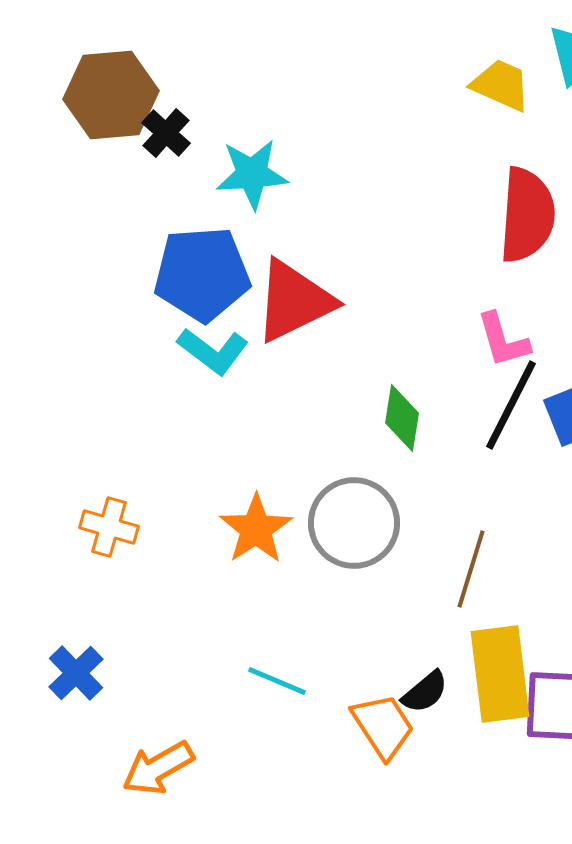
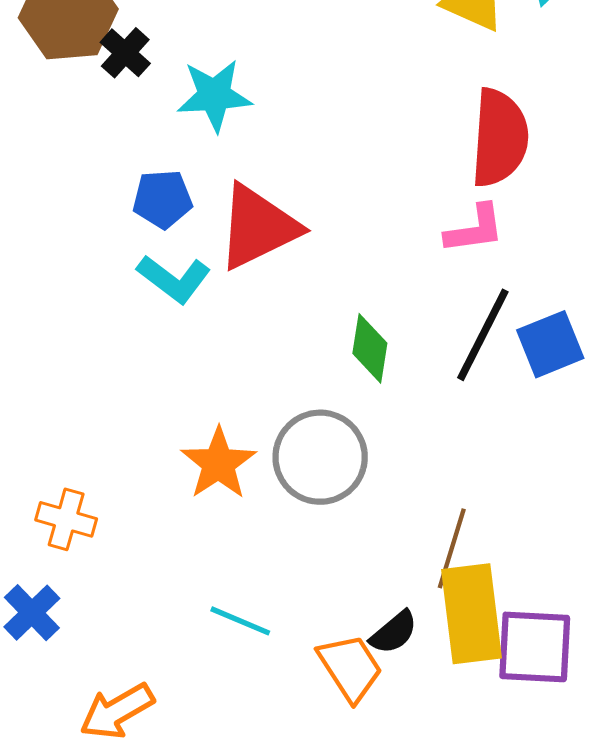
blue pentagon: (202, 274) -> (163, 199), size x0.6
pink L-shape: (503, 340) -> (475, 229), moved, turned -82
orange cross: (109, 527) -> (66, 519), moved
brown line: (471, 569) -> (452, 548), moved

